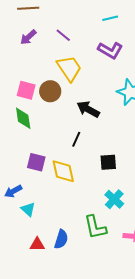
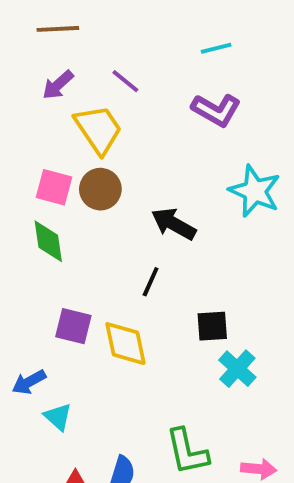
yellow trapezoid: (69, 68) -> (98, 129), moved
cyan cross: (114, 199) -> (237, 369), moved

